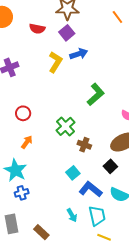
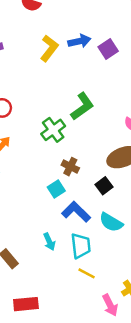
purple square: (67, 33) -> (108, 49), moved
green L-shape: (96, 94) -> (82, 106), moved
brown cross: (84, 145) -> (70, 167), moved

